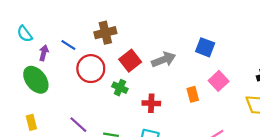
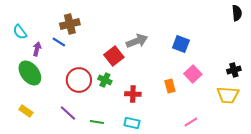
brown cross: (105, 33) -> (70, 24), moved
gray arrow: (164, 60) -> (137, 41), moved
red circle: (91, 69) -> (79, 80), moved
yellow rectangle: (31, 122) -> (26, 111), turned -40

